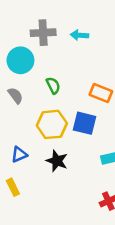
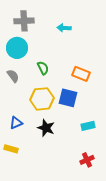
gray cross: (43, 33) -> (24, 21), moved
yellow rectangle: (13, 187) -> (11, 149), turned -48

